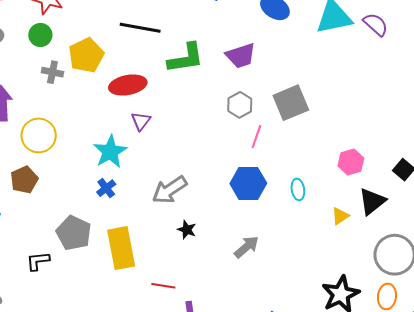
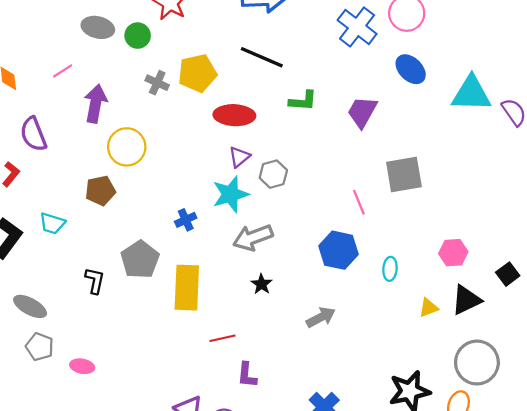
green circle: (40, 35) -> (138, 36), moved
purple trapezoid: (241, 56) -> (362, 112), turned 124
green L-shape: (186, 58) -> (303, 101), size x0.7
gray hexagon: (240, 105) -> (273, 174), moved
pink line: (256, 137) -> (359, 202), turned -55
cyan star: (110, 152) -> (230, 194), moved
black L-shape: (38, 261) -> (95, 281), turned 95
red line: (163, 286) -> (222, 338), turned -35

